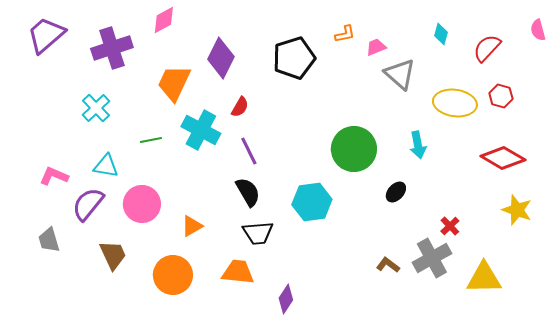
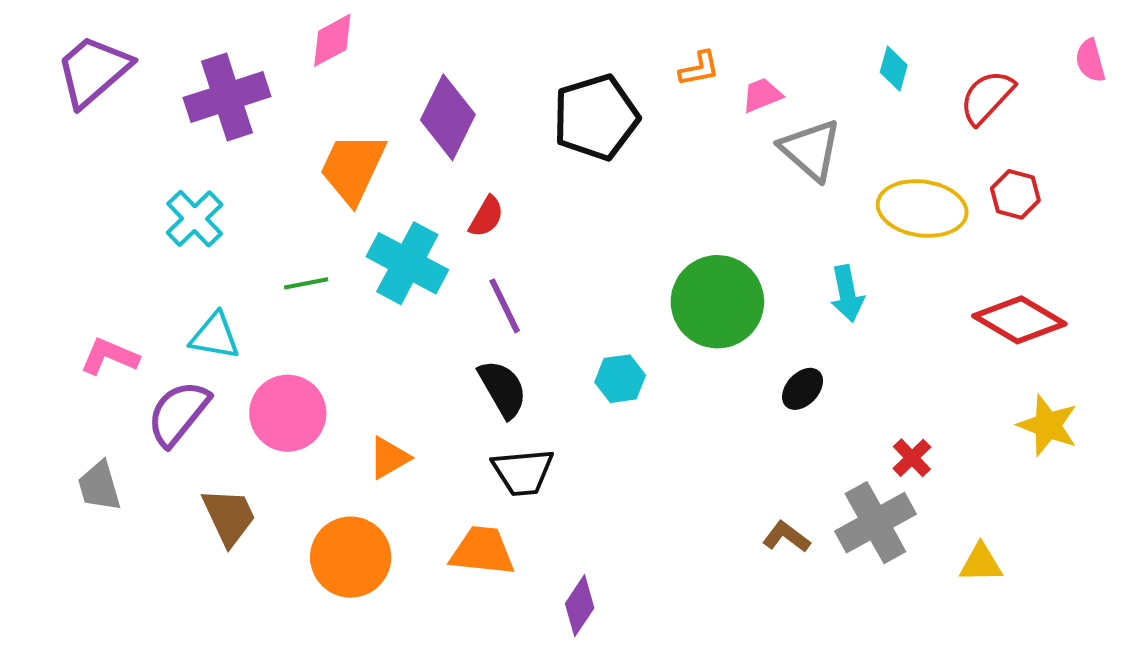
cyan hexagon: (312, 202) -> (620, 379), moved, size x0.6
yellow triangle: (484, 278) -> (981, 563), size x0.6

